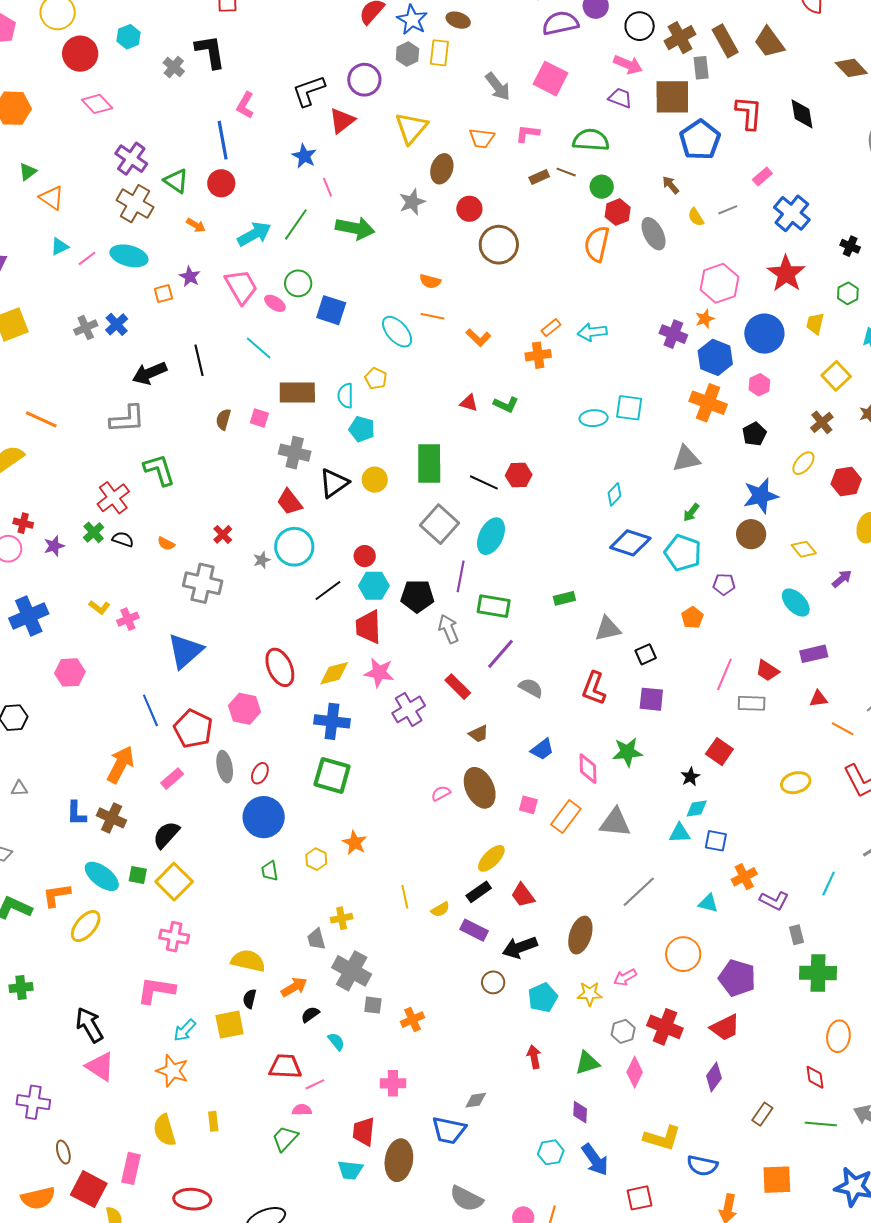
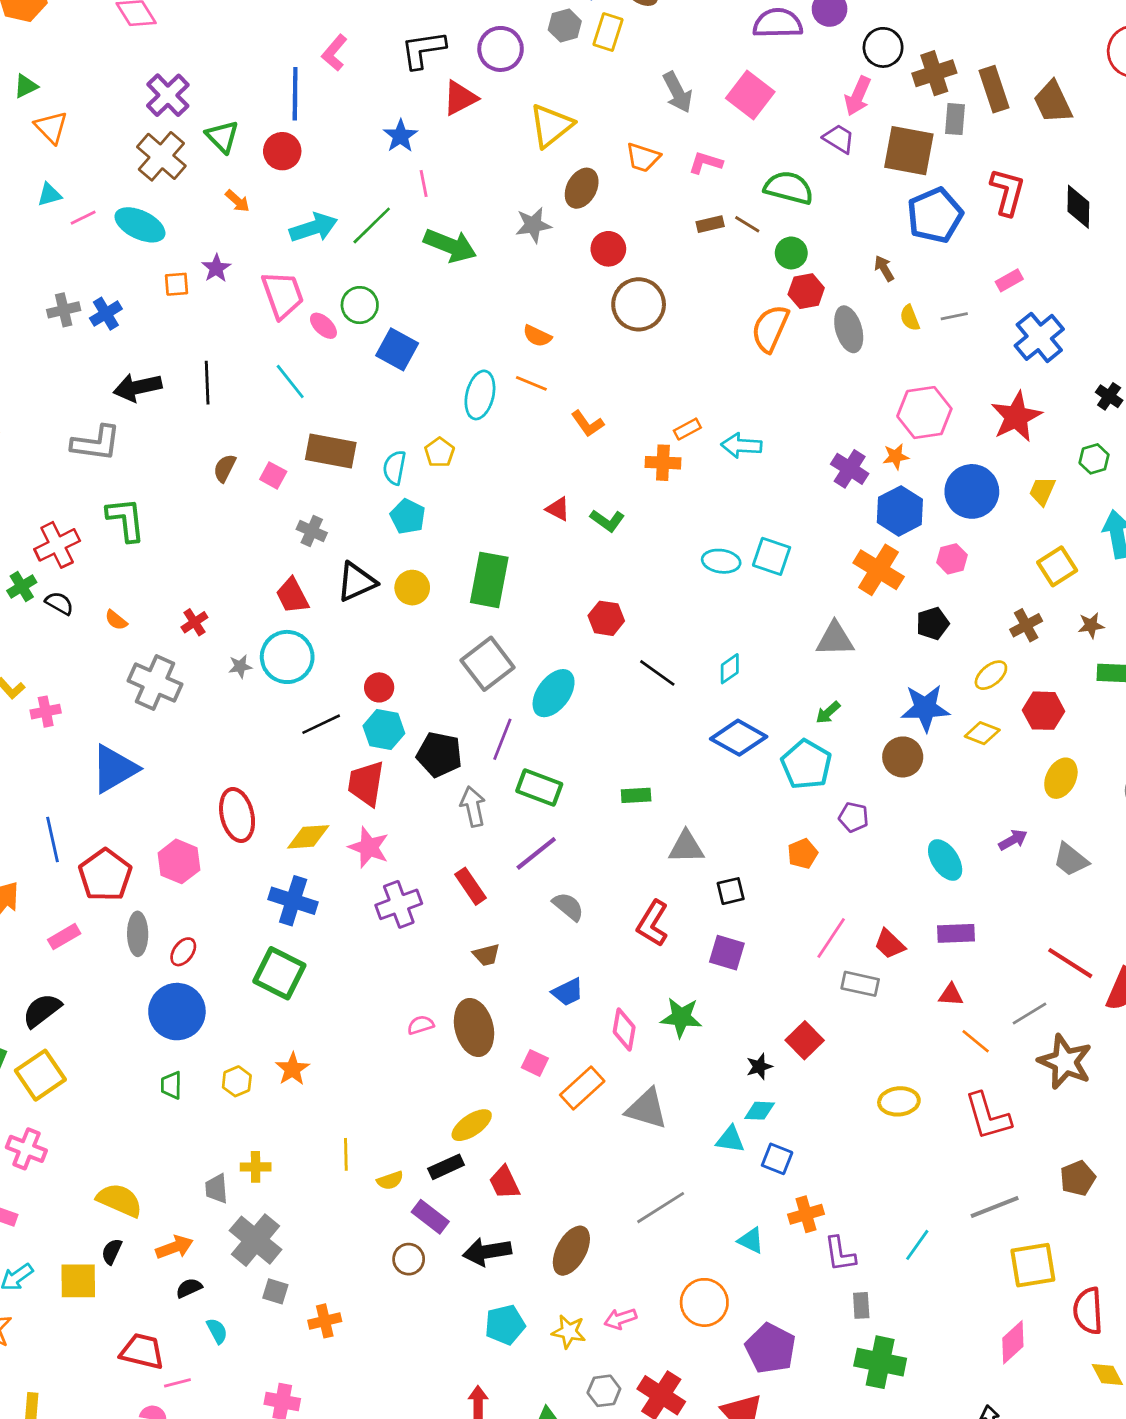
pink arrow: (628, 65) -> (858, 96), turned 80
cyan ellipse: (397, 332) -> (480, 395), turned 44
gray cross: (295, 453) -> (312, 531), size x0.7
black line: (484, 482) -> (657, 673), moved
yellow diamond: (804, 549) -> (982, 733), moved, turned -40
purple L-shape: (774, 901) -> (840, 1254), turned 44
brown circle: (493, 982) -> (409, 1259), moved

